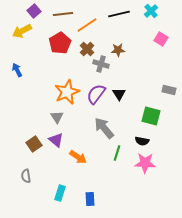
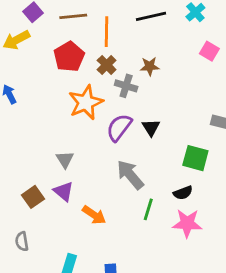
orange line: (87, 25) -> (107, 32), turned -55
orange star: (67, 92) -> (86, 102), moved
black semicircle: (142, 141) -> (183, 193), turned -32

